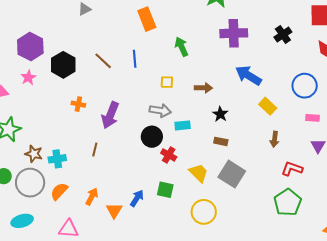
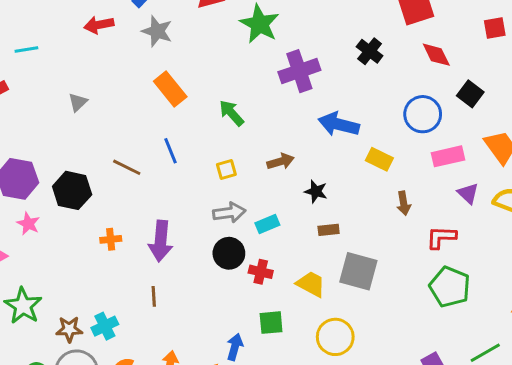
pink rectangle: (313, 118) -> (448, 156), size x1.5

